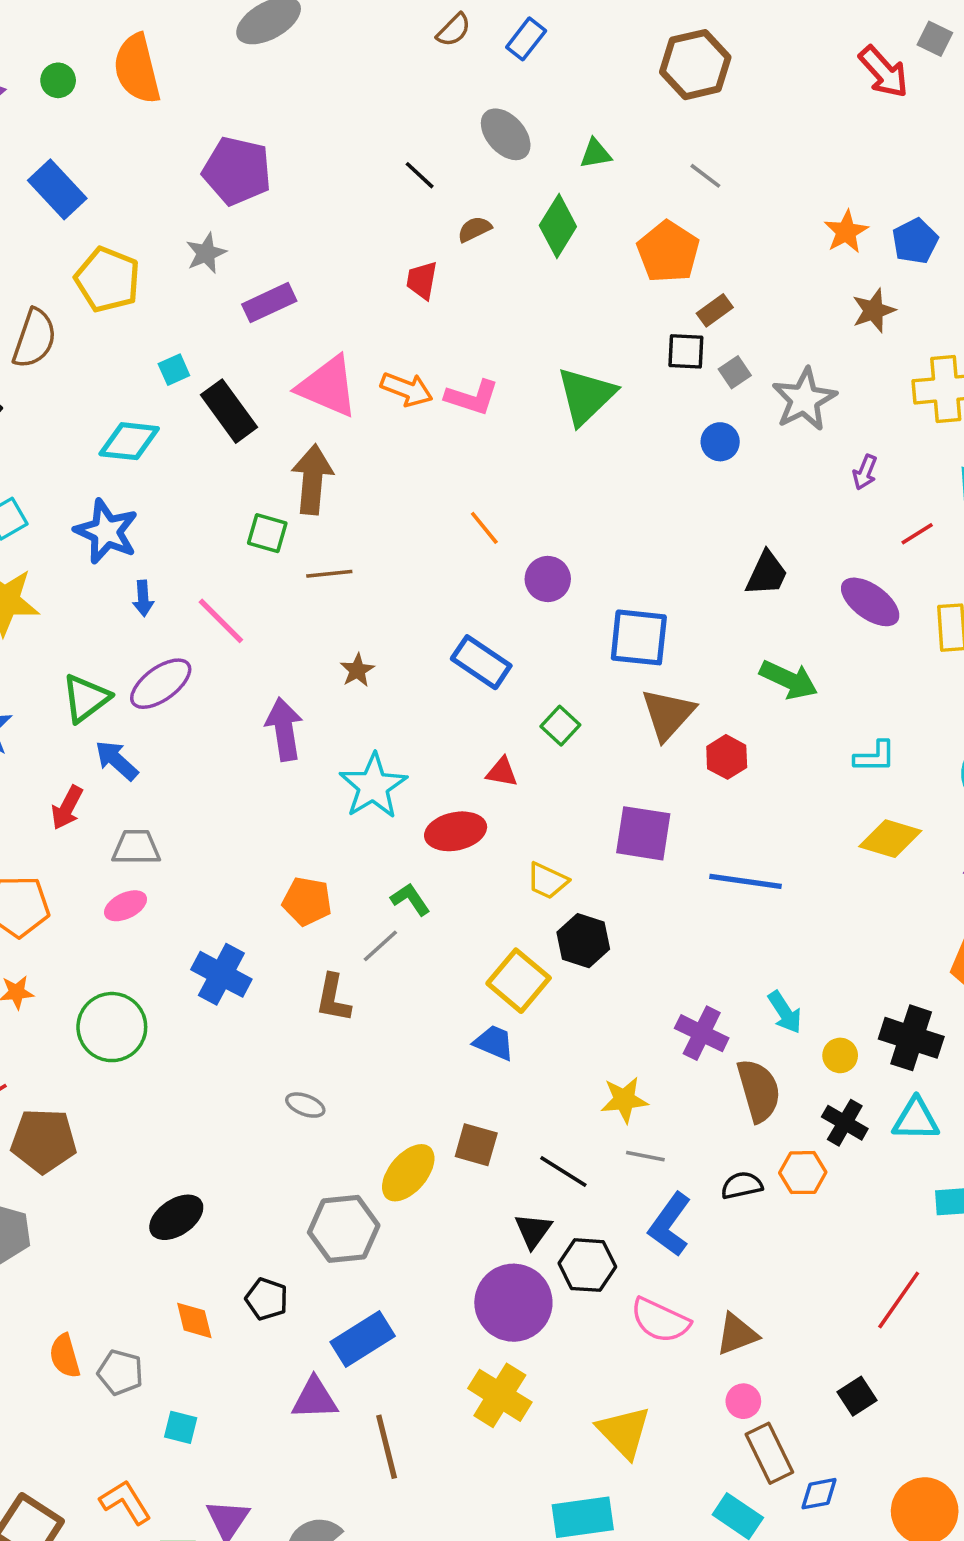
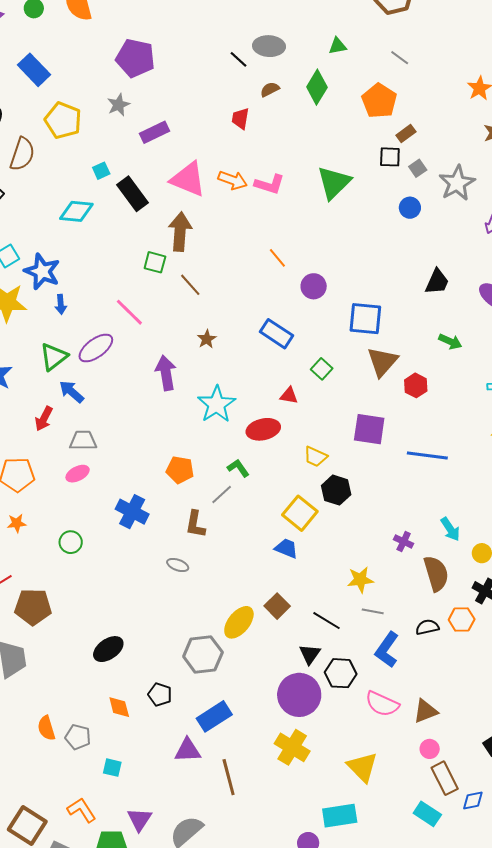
gray ellipse: (506, 134) -> (269, 46), moved, turned -44
blue star: (106, 531) -> (42, 272), moved
brown line: (329, 574) -> (190, 285), turned 55
blue arrow: (143, 598) -> (61, 304), moved
green arrow: (789, 680) -> (450, 341), size x0.7
green circle: (112, 1027) -> (71, 542), size x0.6
purple cross: (702, 1033) -> (404, 542), size x0.7
gray ellipse: (305, 1105) -> (178, 565), moved
brown square: (476, 1145) -> (277, 606), turned 30

